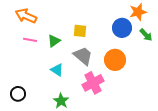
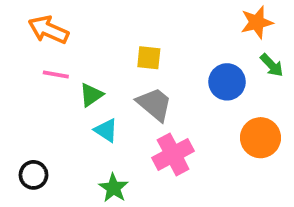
blue circle: (122, 28) -> (227, 82), moved
green triangle: (54, 41) -> (91, 95), moved
orange circle: (115, 60) -> (261, 138), moved

